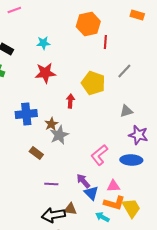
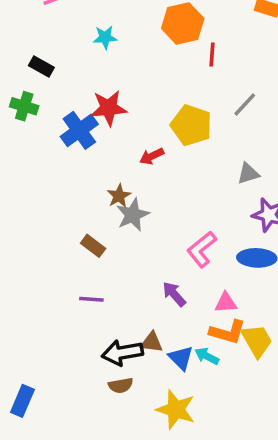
cyan star: (43, 43) -> (105, 37), moved
red arrow: (70, 101) -> (152, 156), turned -120
blue cross: (26, 114) -> (79, 130), moved, turned -30
purple line: (51, 184) -> (91, 299), moved
blue triangle: (91, 193) -> (181, 358), moved

